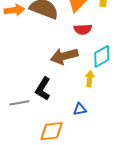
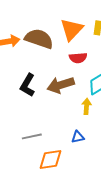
black L-shape: (43, 89) -> (28, 85), moved
gray line: (19, 103) -> (32, 136), moved

